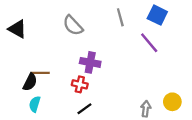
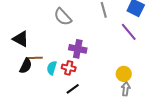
black triangle: (17, 29) -> (21, 39), moved
yellow circle: (172, 102) -> (124, 74), moved
cyan semicircle: (35, 104) -> (52, 68), moved

